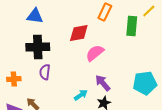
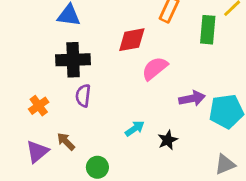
orange cross: (14, 79) -> (39, 106), turned -32
purple arrow: (103, 83) -> (192, 98), moved, turned 120

